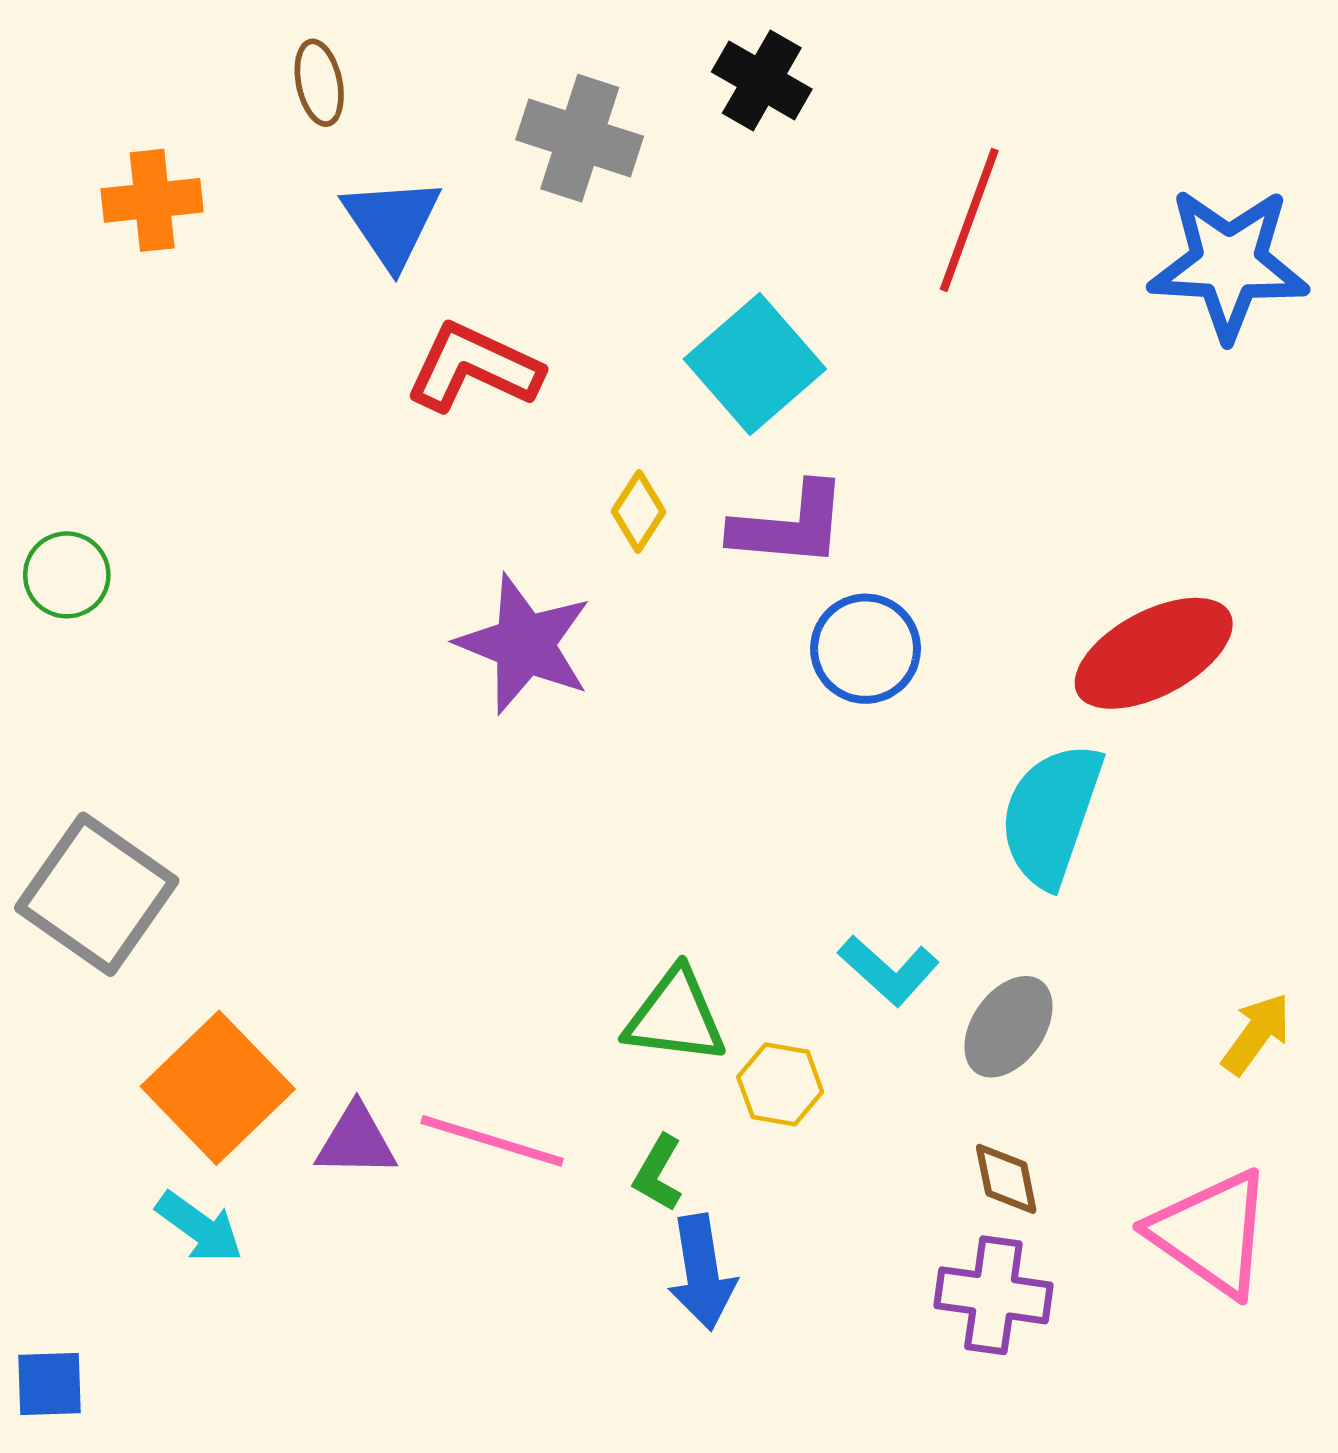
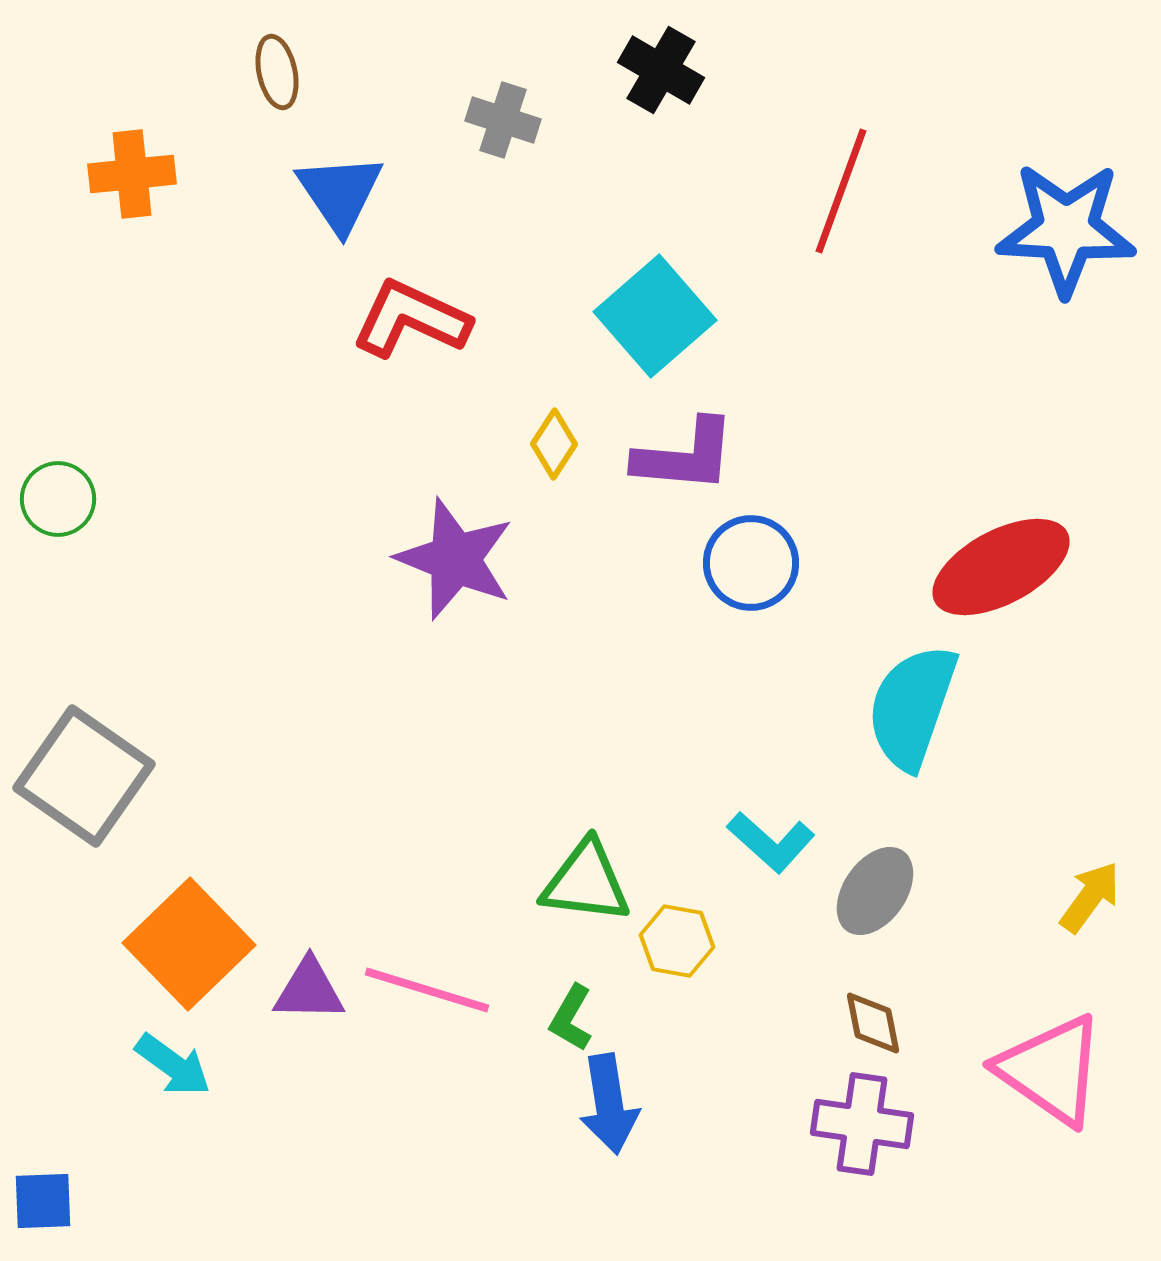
gray cross: (580, 138) -> (503, 120), size x0.7

